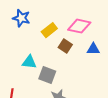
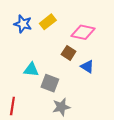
yellow rectangle: (49, 30) -> (48, 22), moved
blue triangle: (93, 49) -> (87, 66), moved, turned 32

